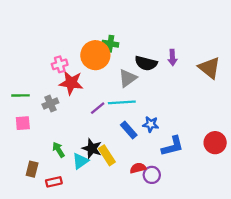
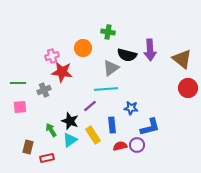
green cross: (110, 44) -> (108, 32), moved
orange circle: (95, 55) -> (83, 48), size x0.7
purple arrow: (172, 57) -> (150, 50), size x1.5
purple line: (98, 108) -> (90, 106), moved
blue rectangle: (129, 130) -> (112, 125), moved, turned 35
red circle: (215, 143) -> (188, 88), moved
black star: (92, 148) -> (70, 121), moved
purple circle: (152, 175) -> (137, 145), moved

